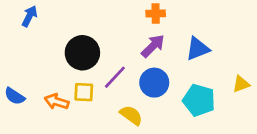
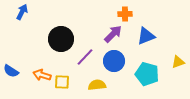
orange cross: (156, 13) -> (125, 14), moved
yellow square: (84, 92) -> (62, 82), moved
yellow semicircle: (131, 115) -> (97, 85), turned -42

